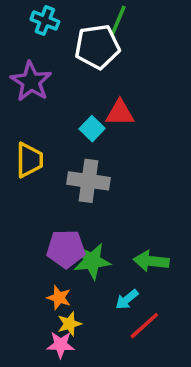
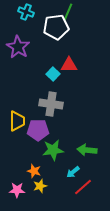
yellow trapezoid: (29, 160) -> (17, 121), moved
purple pentagon: (66, 249) -> (38, 130), moved
pink star: (61, 345) -> (17, 190), moved

